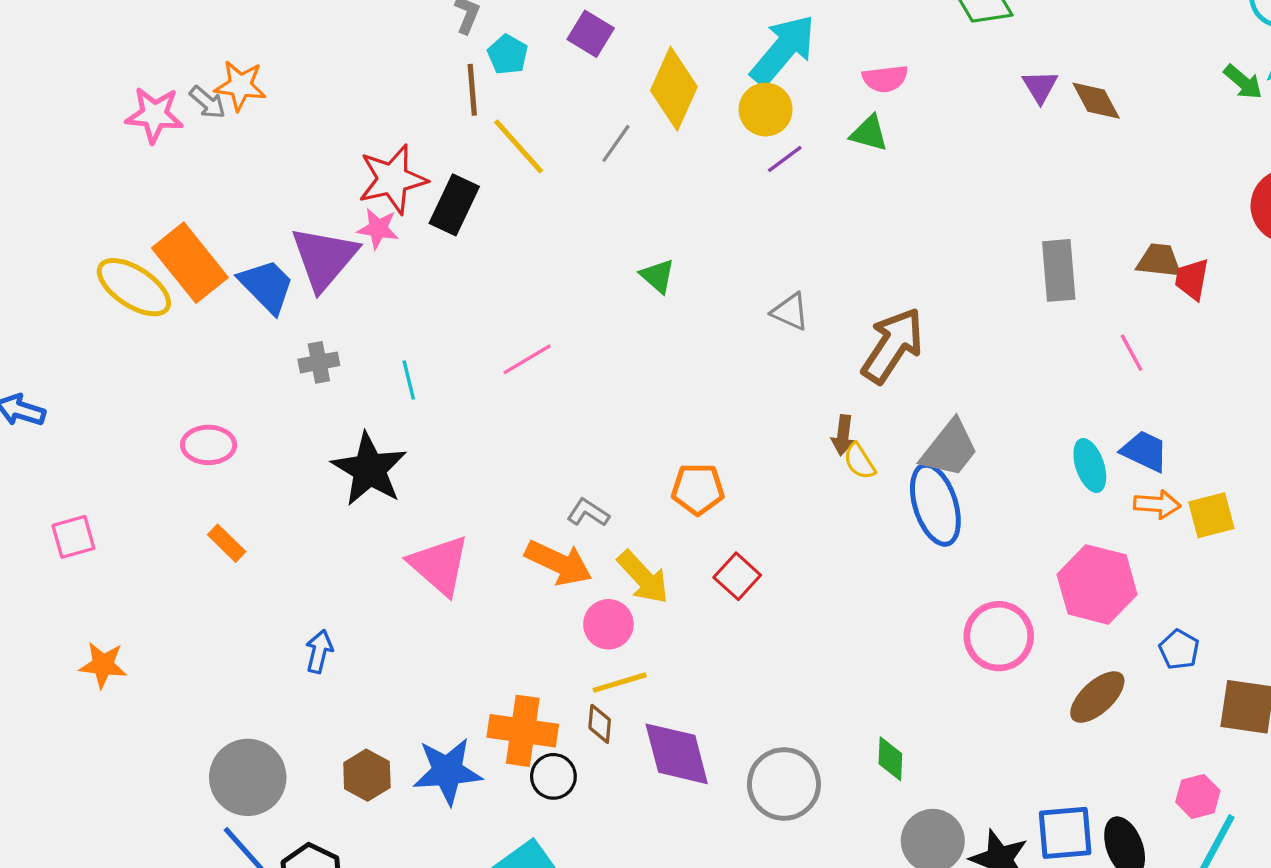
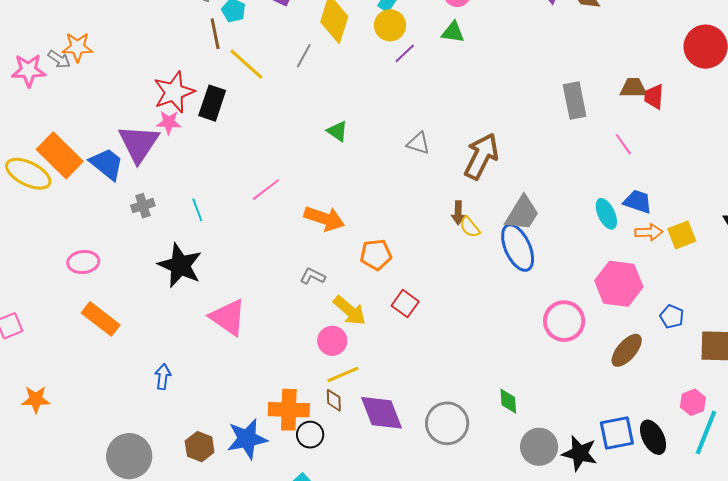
orange rectangle: (227, 543) -> (101, 319), size x1.6
orange arrow: (558, 563) -> (324, 218), moved

